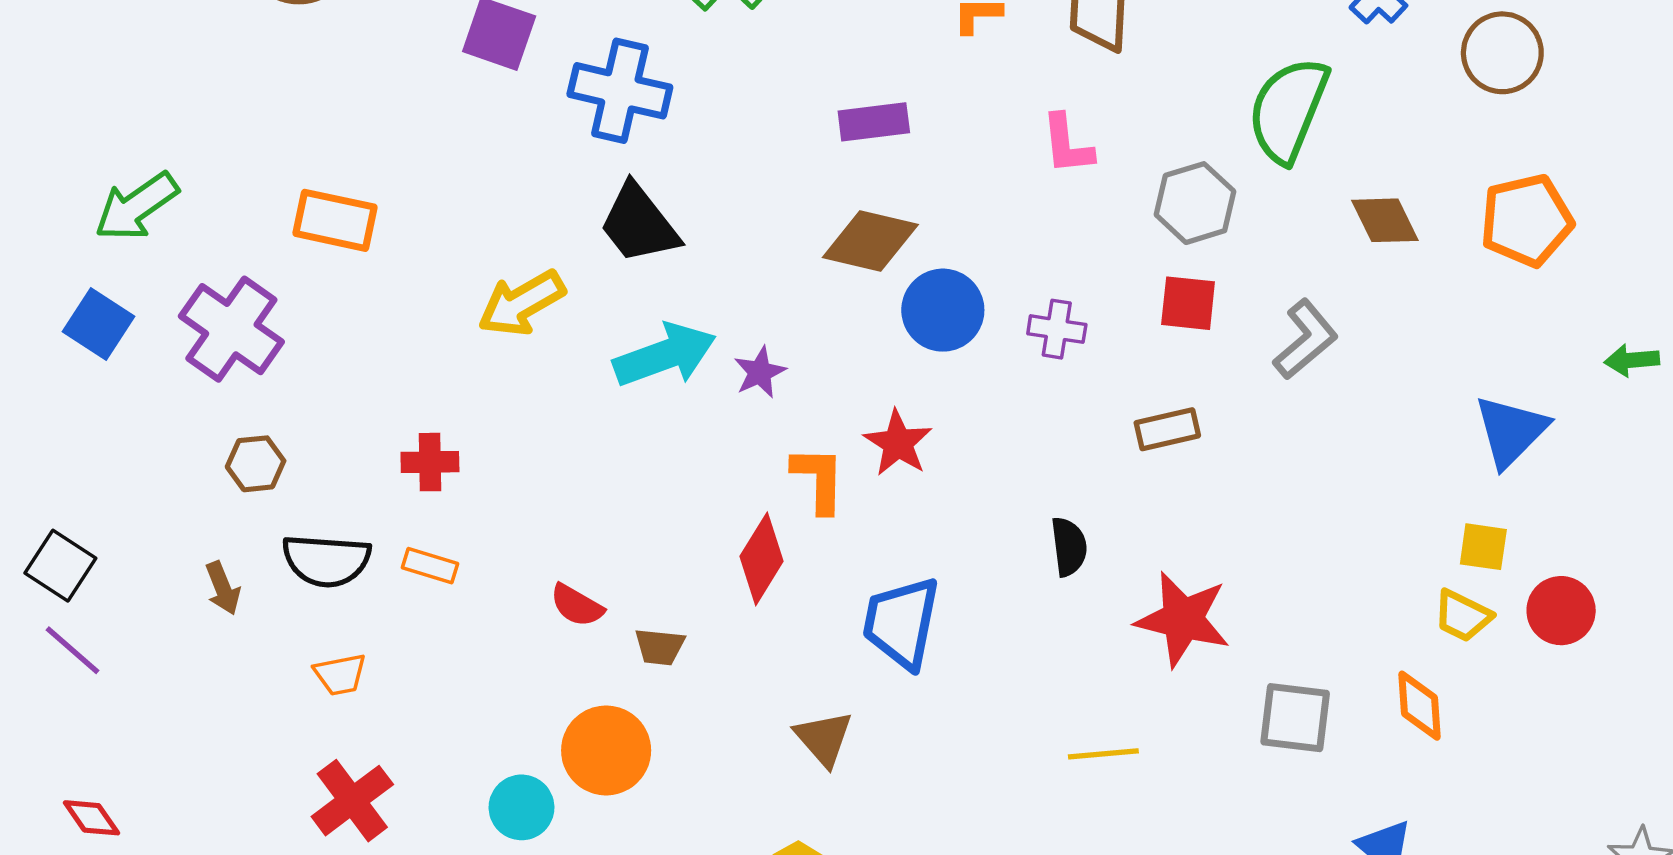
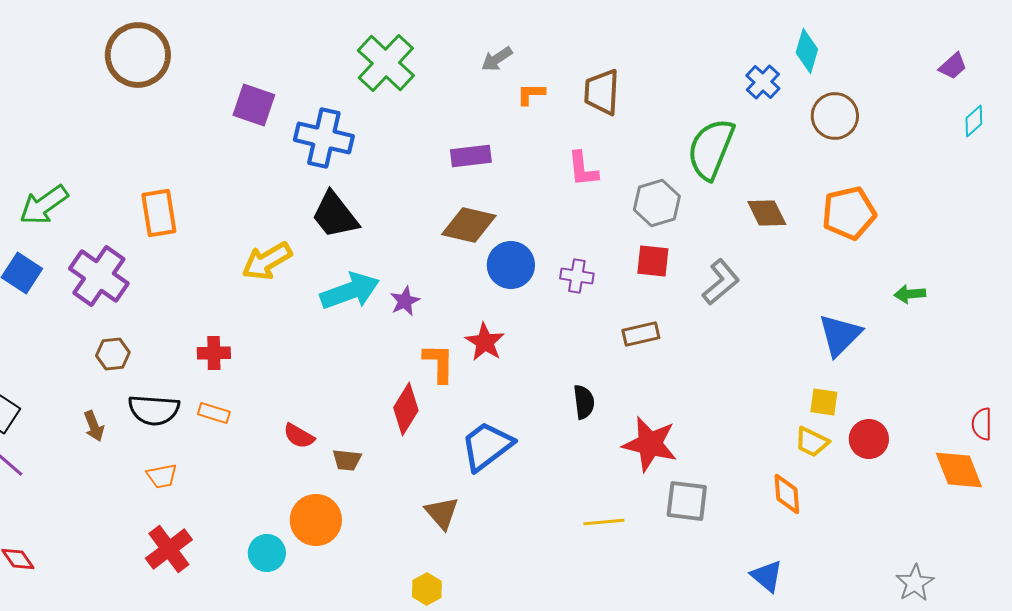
orange rectangle: (335, 220) -> (159, 213), turned 69
blue trapezoid: (901, 623) -> (487, 446), turned 42
gray square: (1295, 718) -> (687, 501), moved

